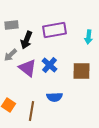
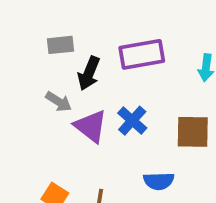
gray arrow: (10, 55) -> (59, 102), turned -104
blue semicircle: (54, 97) -> (159, 181), moved

